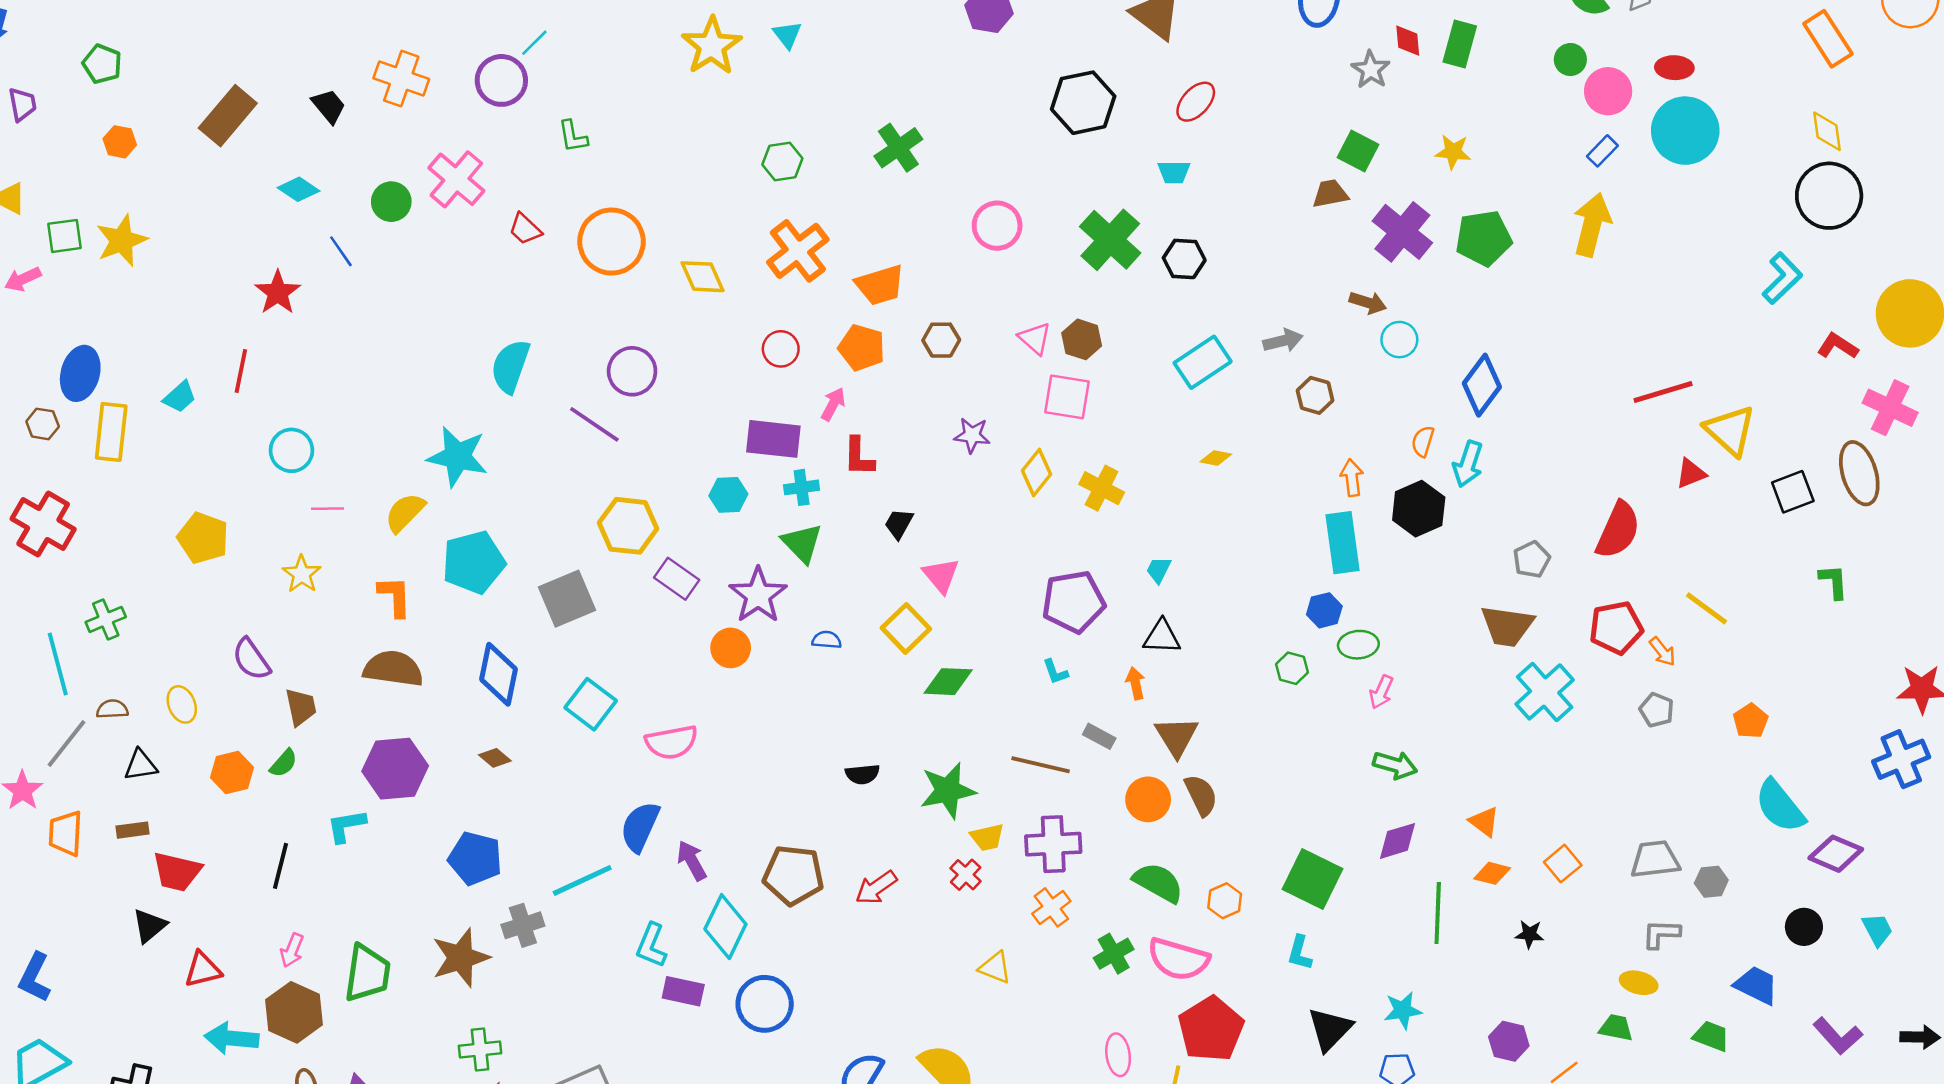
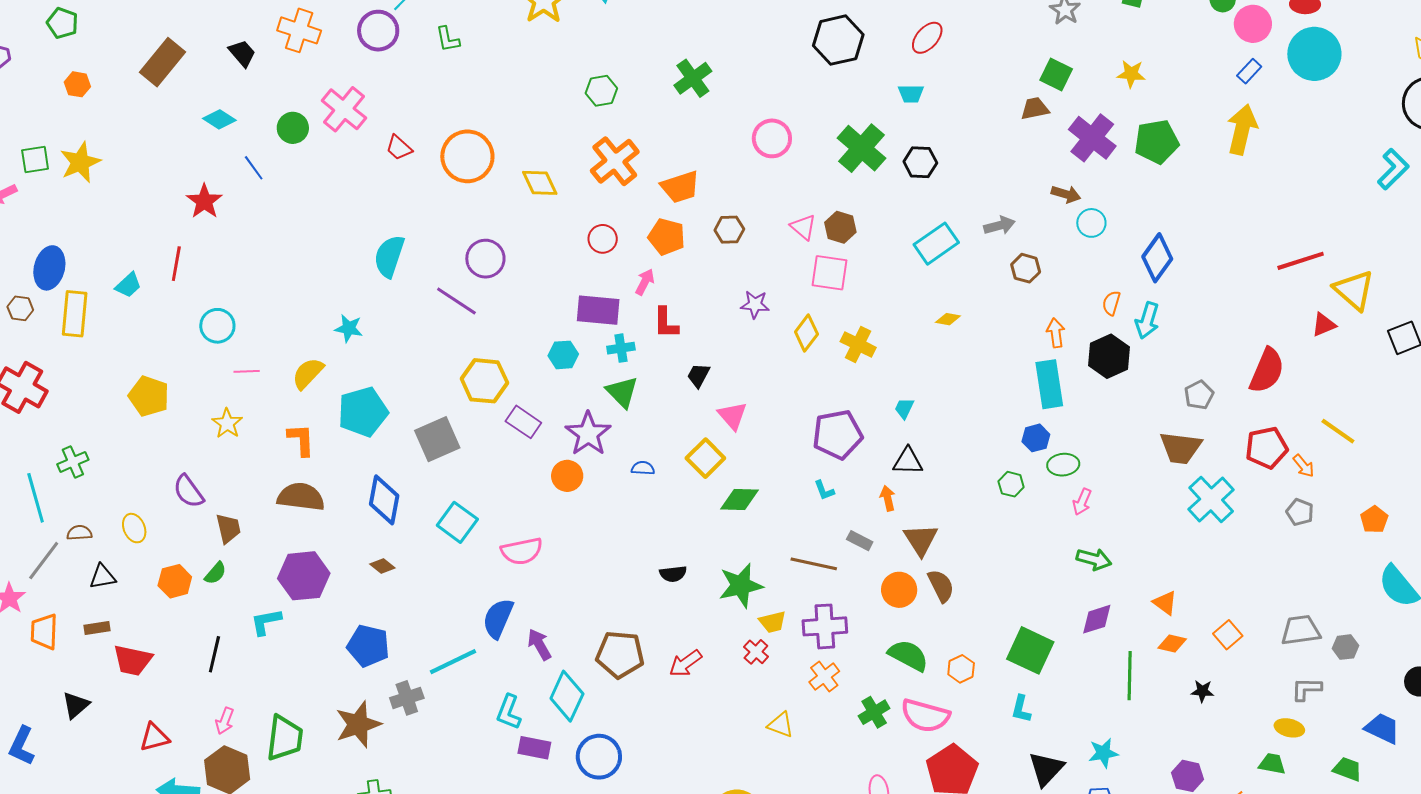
green L-shape: (573, 136) -> (448, 39), moved
cyan star: (458, 457) -> (349, 328), size x0.6
black triangle: (149, 926) -> (76, 705), moved

